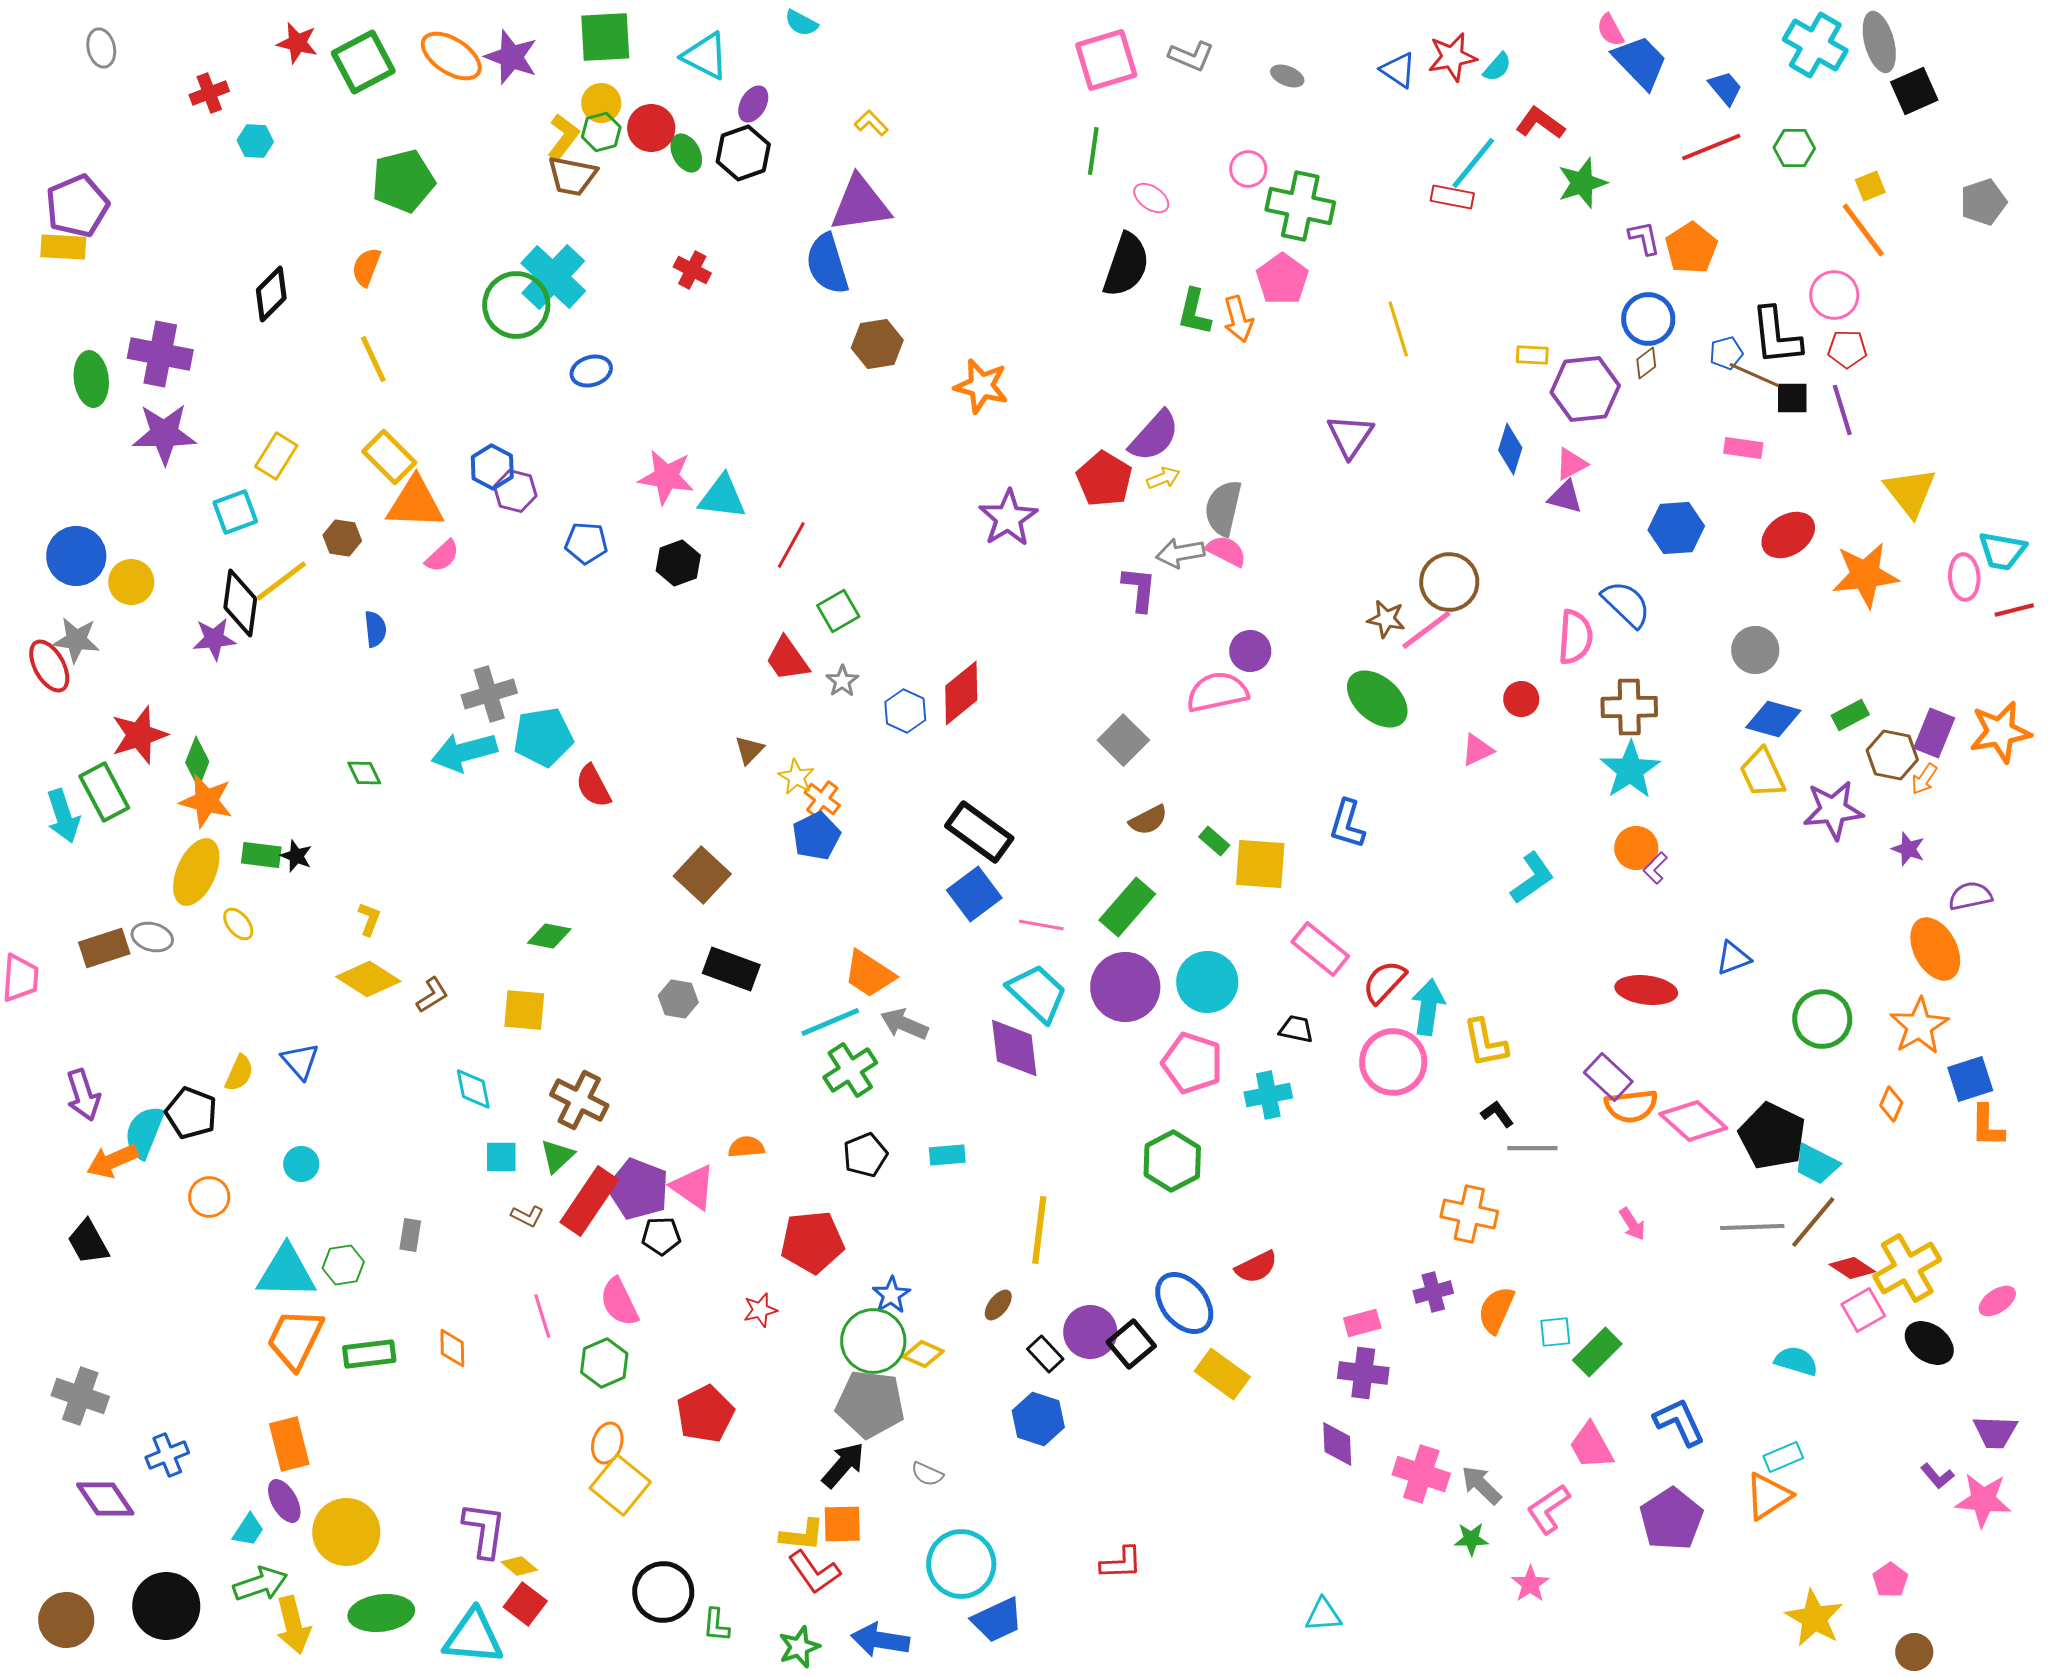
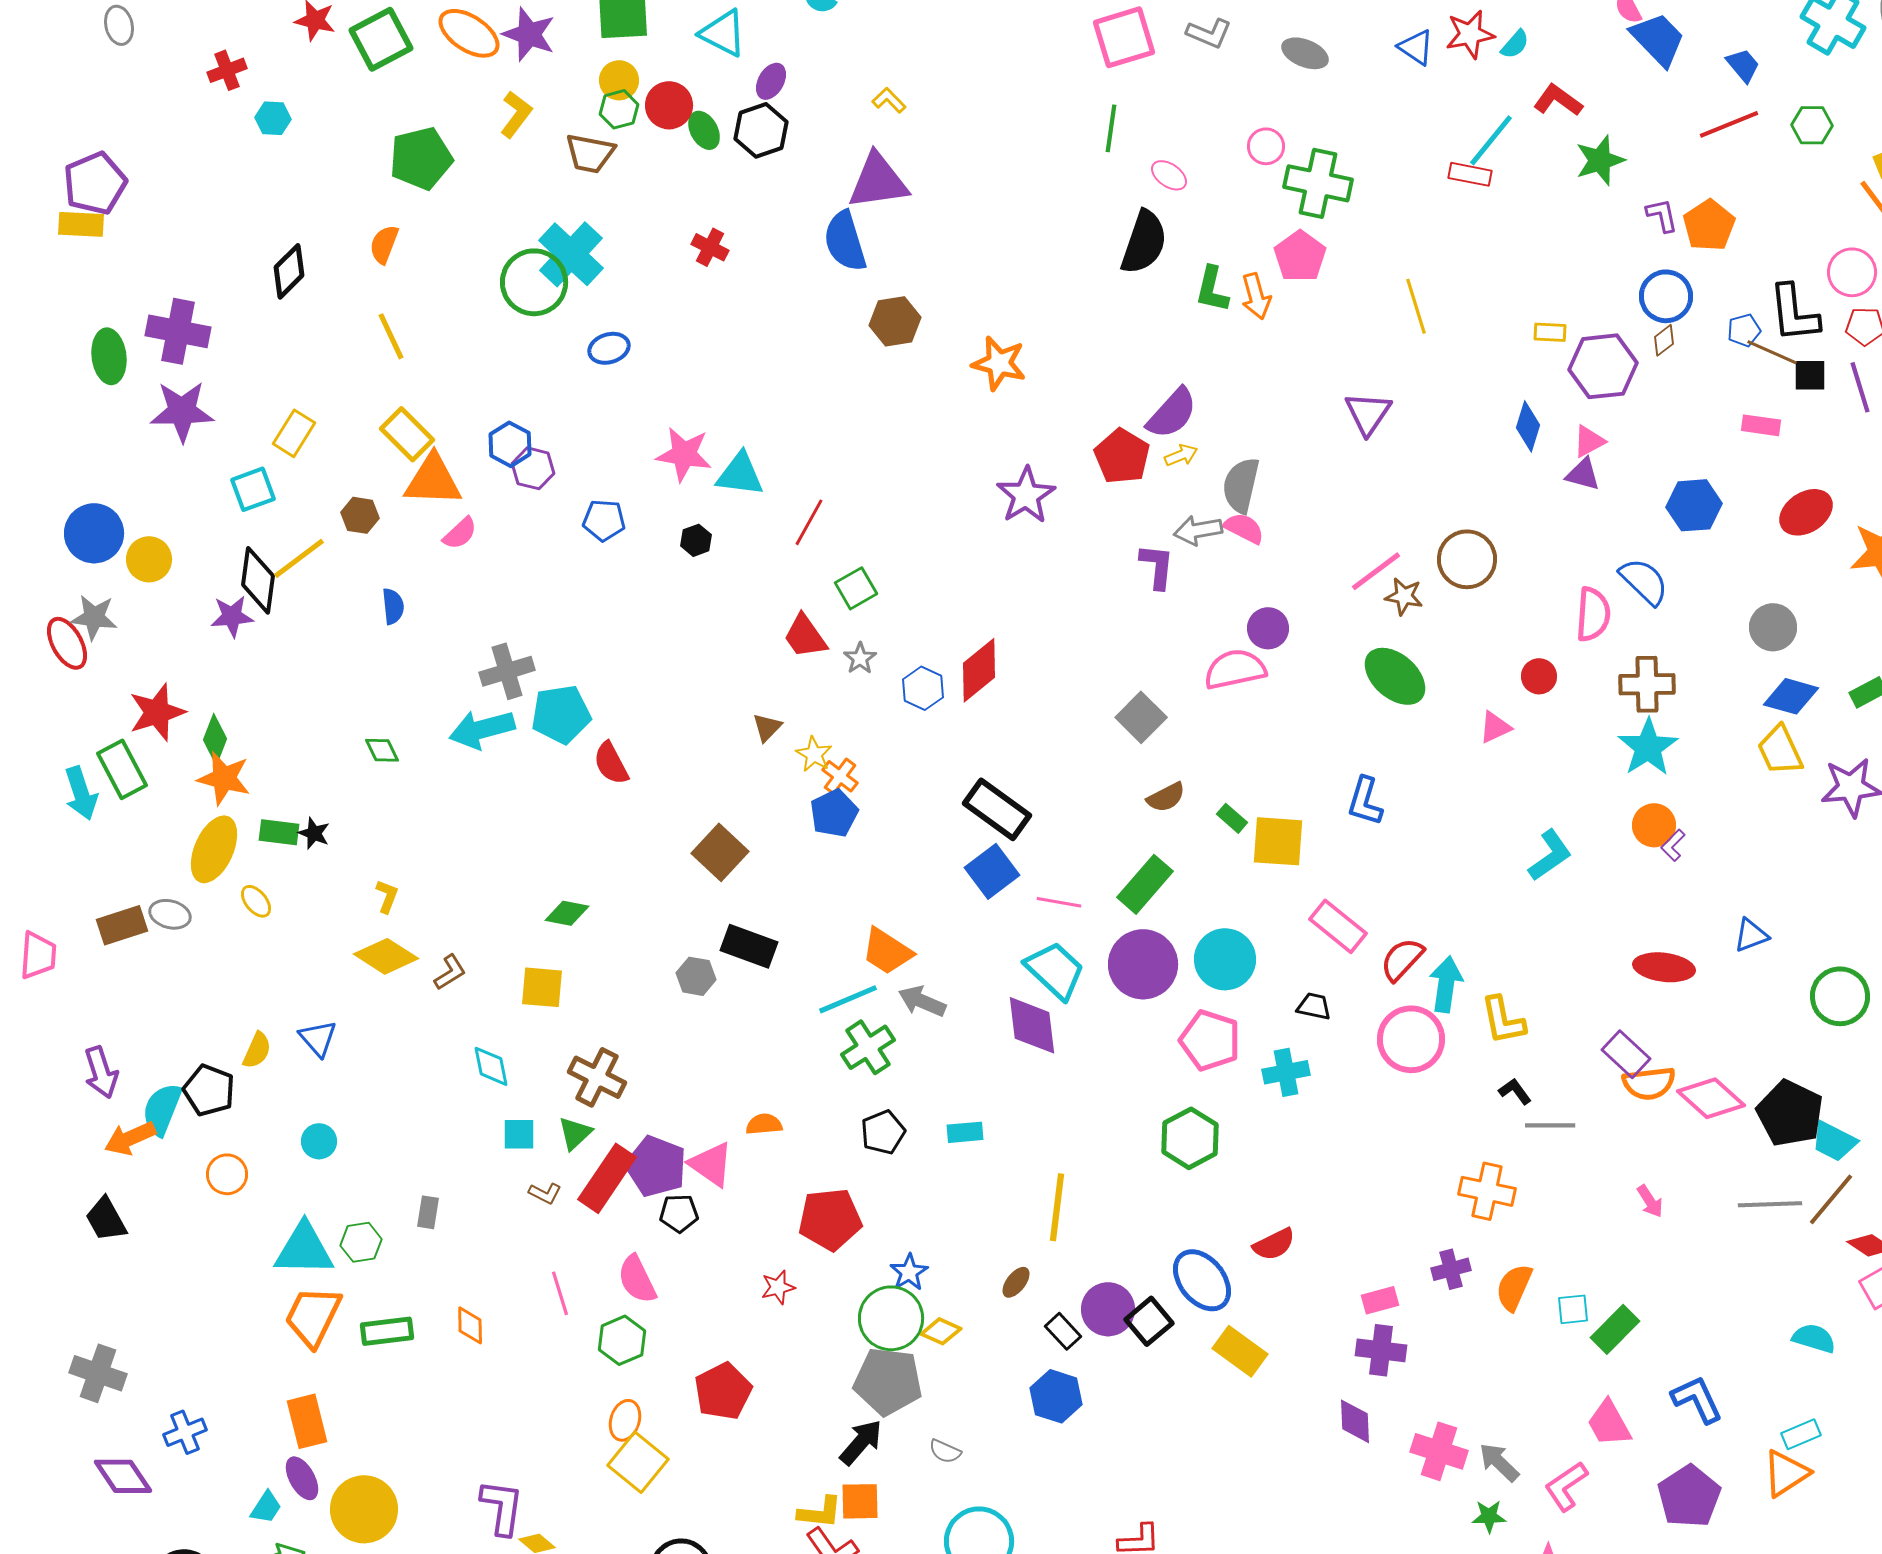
gray ellipse: (1287, 76) -> (1305, 53), size x1.4
yellow L-shape: (563, 137) -> (516, 114), moved
black hexagon: (678, 563) -> (696, 540), size x0.7
pink line: (1426, 630) -> (1376, 571), moved

